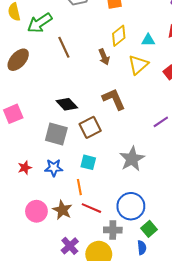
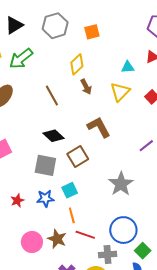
yellow diamond: (119, 36) -> (77, 64), moved
brown line: (64, 47) -> (52, 96), moved
cyan square: (88, 162) -> (70, 190), moved, turned -35

